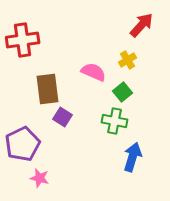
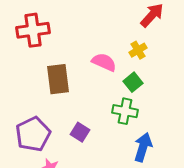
purple square: (63, 117) -> (80, 132), moved

